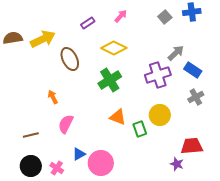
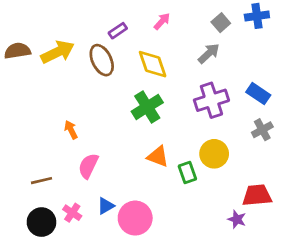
yellow diamond: (114, 48) -> (153, 64), turned 45
gray arrow: (176, 53) -> (209, 53), moved
brown ellipse: (70, 59) -> (102, 60), moved
pink cross: (57, 168) -> (72, 213), moved

